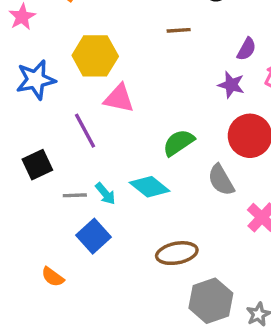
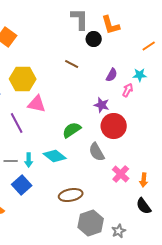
brown line: (179, 30) -> (72, 64), turned 32
purple star: (231, 85) -> (102, 105), moved
cyan arrow: (105, 194) -> (29, 160), turned 40

